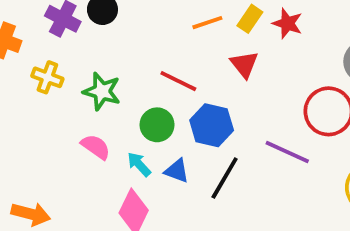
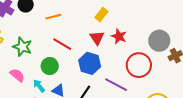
orange line: (207, 23) -> (53, 17), moved
red star: (287, 23) -> (119, 36), moved
blue hexagon: (212, 125) -> (90, 63), moved

